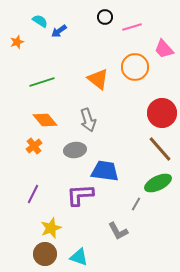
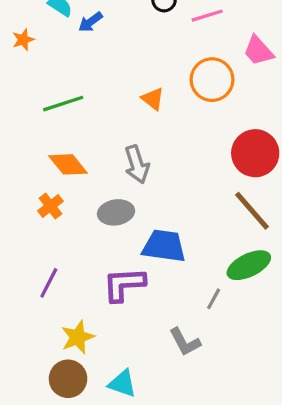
orange triangle: (98, 79) -> (153, 99), size x0.7

